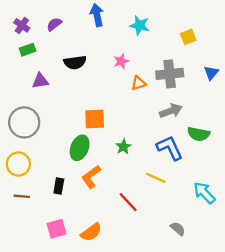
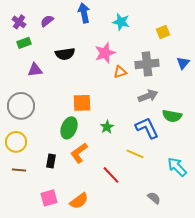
pink star: (121, 61) -> (105, 53), size x1.5

